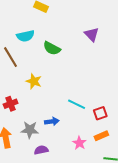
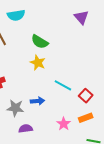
green semicircle: (52, 48) -> (40, 42), moved
yellow star: (34, 81) -> (38, 63), moved
red square: (100, 113) -> (86, 96), turned -32

